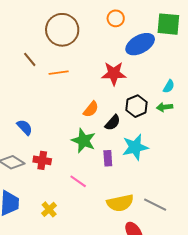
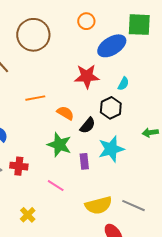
orange line: (59, 73) -> (35, 98), moved
cyan semicircle: (169, 86) -> (123, 84), moved
green arrow: (165, 107) -> (150, 133), moved
orange semicircle: (91, 109) -> (65, 113), turned -96

